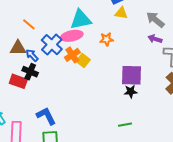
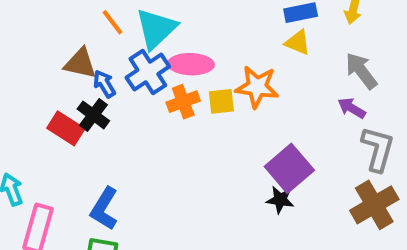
cyan triangle: (81, 19) -> (156, 29), moved, turned -45
orange star: (107, 39) -> (257, 87), size x1.5
yellow square: (83, 61) -> (221, 101), moved, turned 32
purple square: (132, 75) -> (289, 168), turned 35
blue L-shape: (46, 116) -> (104, 209), turned -135

